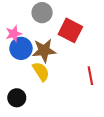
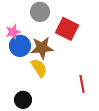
red line: (90, 76) -> (82, 84), moved
black circle: (17, 98) -> (23, 100), moved

